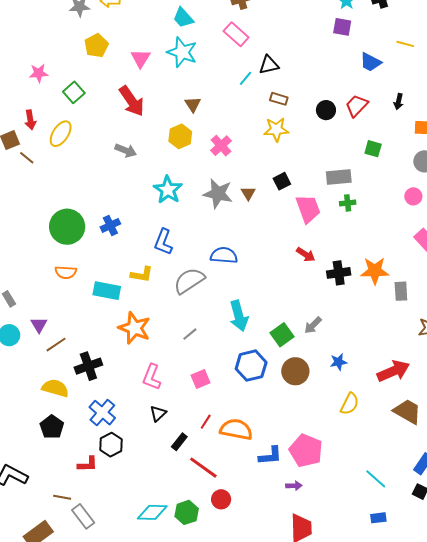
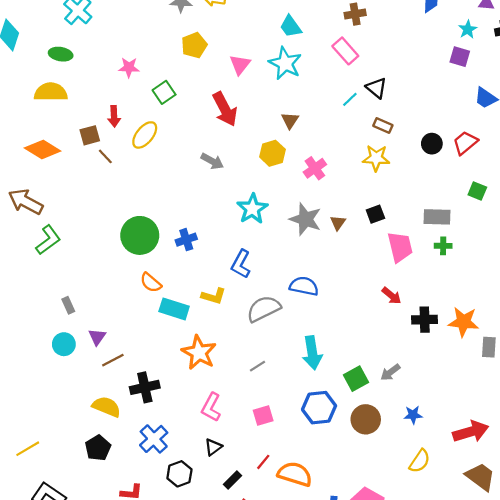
black triangle: (269, 65) -> (376, 88), turned 45
orange semicircle: (66, 272) -> (151, 283), moved, turned 30
black hexagon: (111, 445) -> (179, 474), moved

